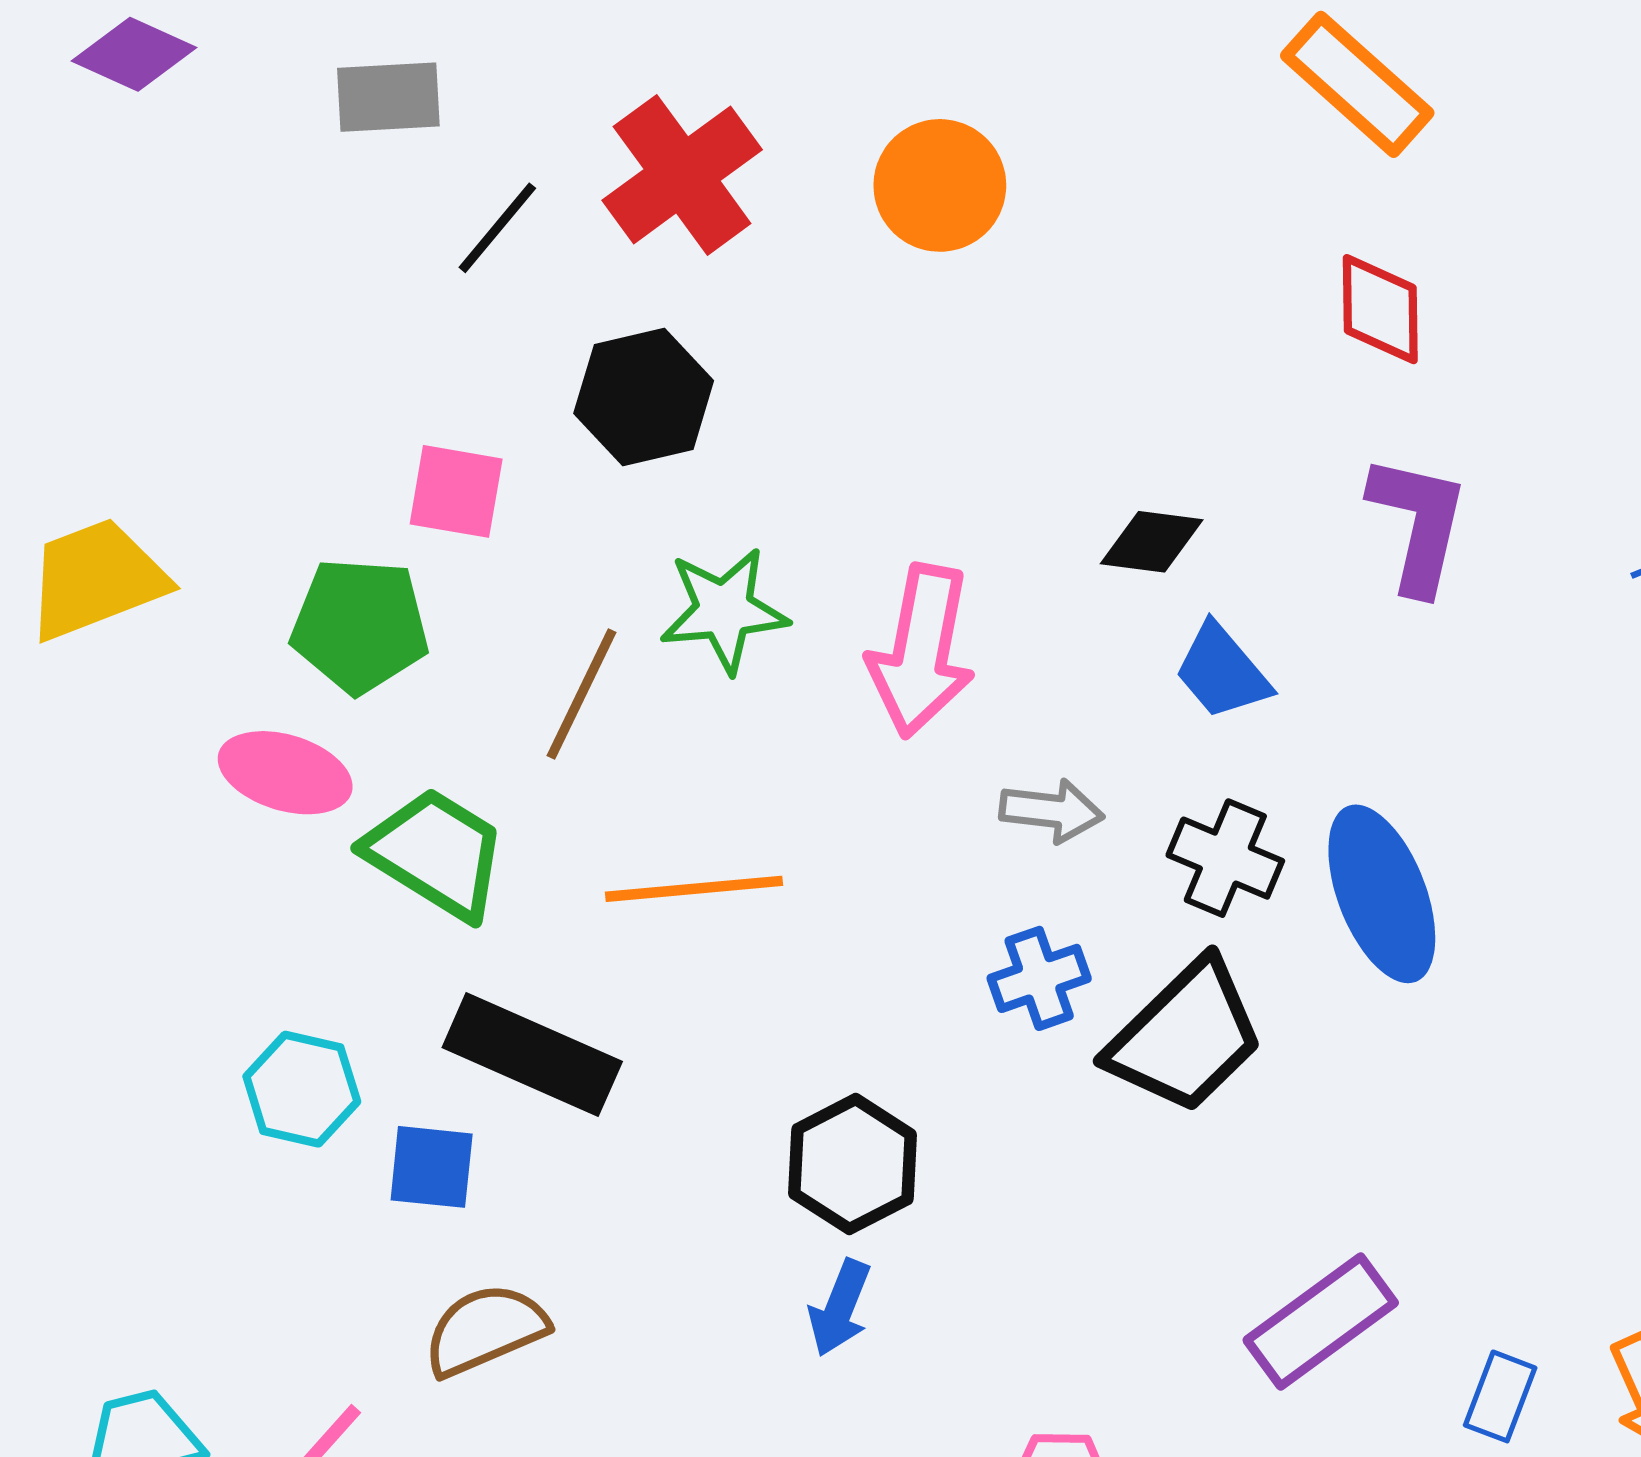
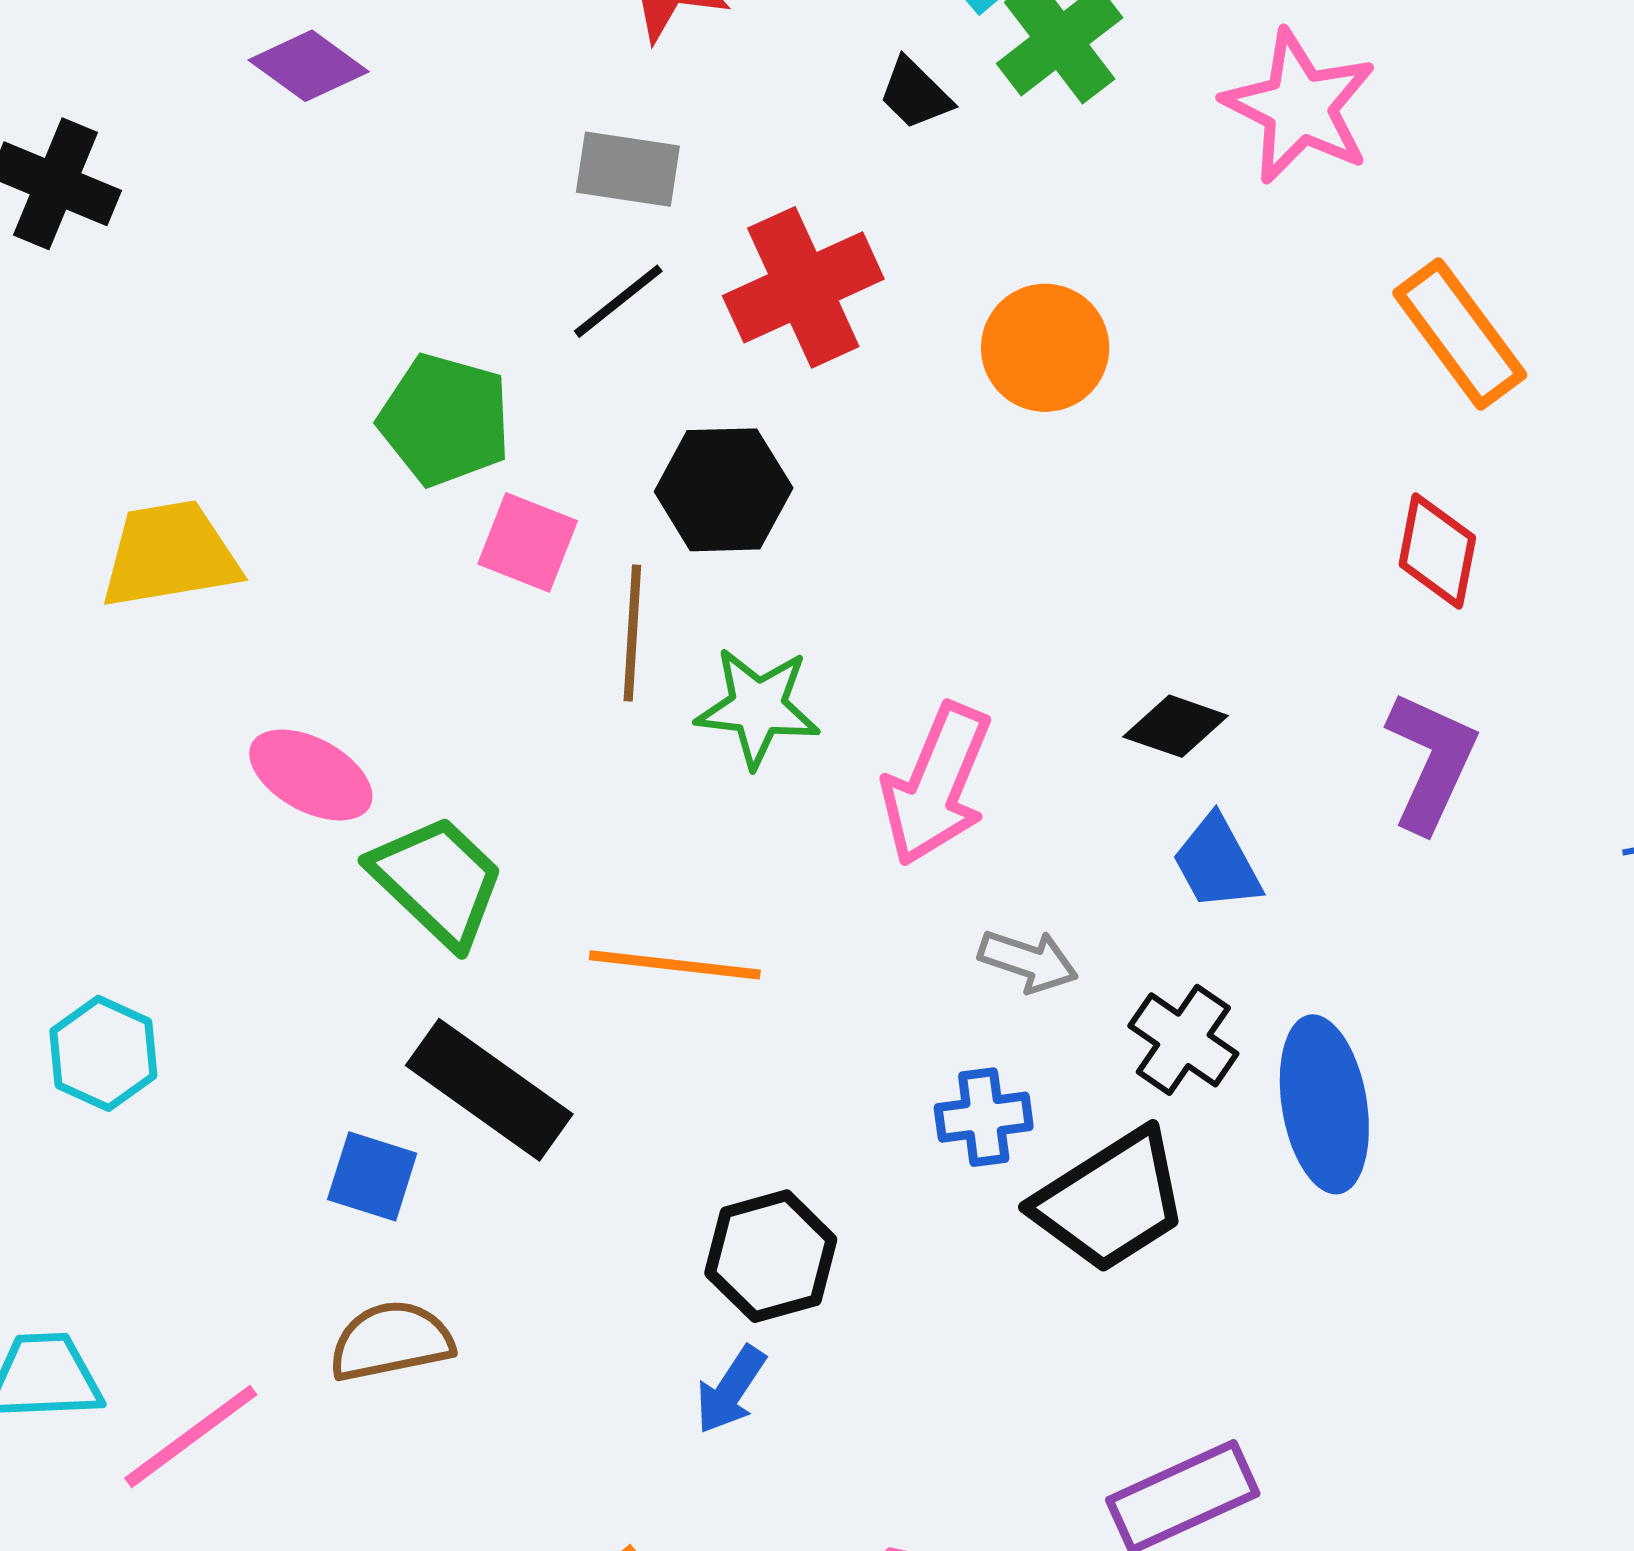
gray rectangle: (388, 97) -> (628, 169), moved
green pentagon: (360, 625) -> (445, 420), moved
brown line: (581, 694) -> (632, 633), moved, turned -34
cyan hexagon: (302, 1089) -> (103, 1053), moved

